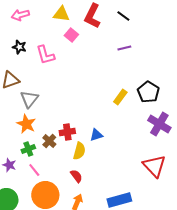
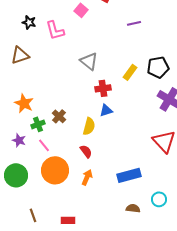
black pentagon: (148, 92) -> (158, 67), turned 30
gray triangle: (29, 99) -> (89, 61), moved, turned -30
orange star: (26, 124) -> (24, 103), moved
red cross: (67, 132) -> (103, 88), moved

